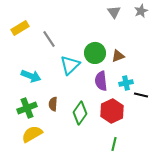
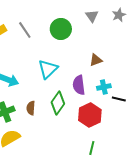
gray line: (49, 39) -> (25, 30), moved
green circle: (95, 53) -> (61, 29), moved
green diamond: (80, 113) -> (58, 103), moved

